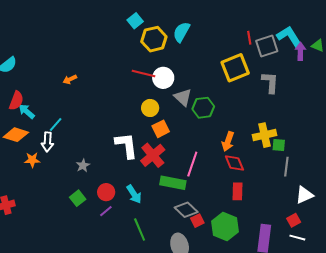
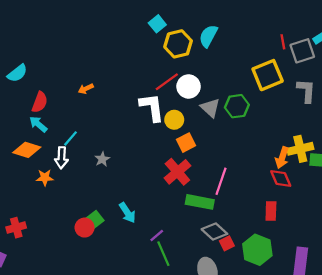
red line: (143, 73) -> (167, 82), turned -50
red semicircle: (16, 101) -> (40, 102), moved
green hexagon: (203, 108) -> (237, 106), moved
orange arrow: (228, 142) -> (282, 158), moved
white L-shape: (126, 145) -> (152, 107), moved
red diamond: (234, 163) -> (281, 178), moved
gray star: (83, 165) -> (102, 159), moved
red circle: (106, 192) -> (85, 228), moved
cyan arrow: (134, 194) -> (127, 213), moved
purple line: (106, 211) -> (157, 236), moved

